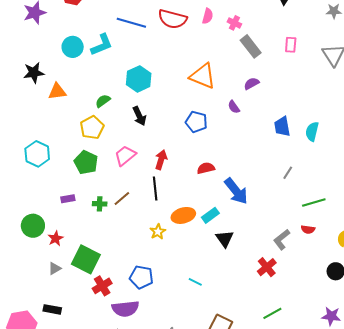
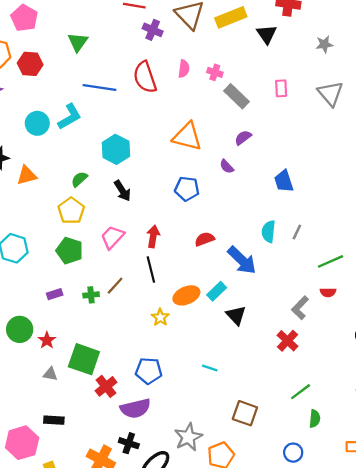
red semicircle: (172, 19) -> (145, 77), turned 64
cyan semicircle: (312, 131) -> (268, 231), moved
gray triangle: (55, 268) -> (50, 374), turned 48

